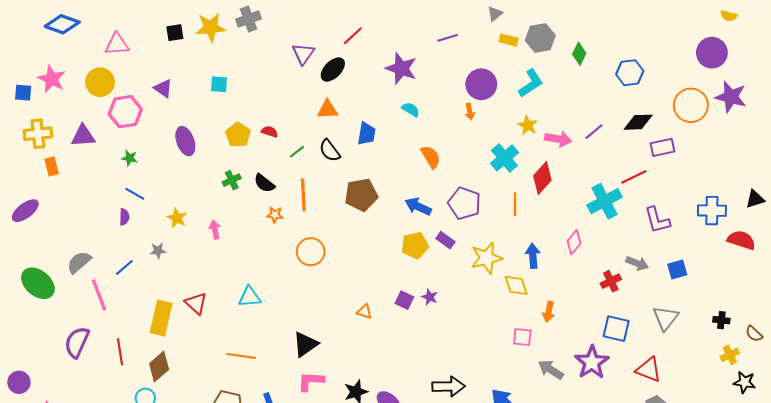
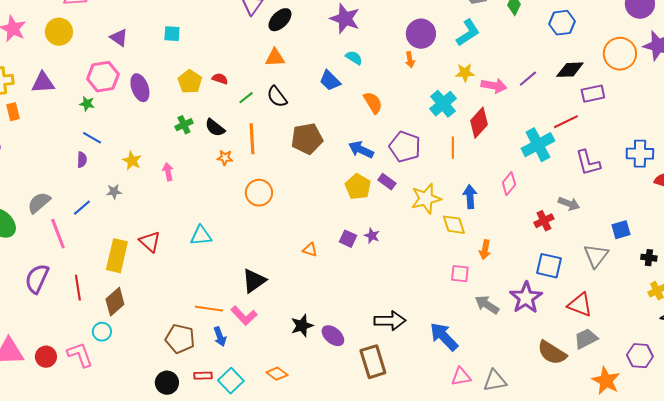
pink hexagon: (125, 112) -> (103, 77), moved
yellow star: (528, 125) -> (465, 73), turned -30
blue trapezoid: (366, 134) -> (330, 81), moved, turned 125
yellow pentagon: (415, 245) -> (358, 187), turned -30
blue square: (677, 270) -> (621, 230), moved
orange line: (241, 356) -> (209, 309), moved
pink L-shape: (311, 381) -> (244, 316), moved, turned -136

